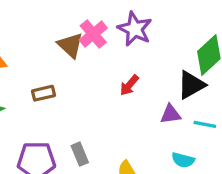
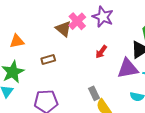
purple triangle: (171, 114) -> (128, 69), size x1.6
gray rectangle: (80, 154) -> (94, 93), moved

